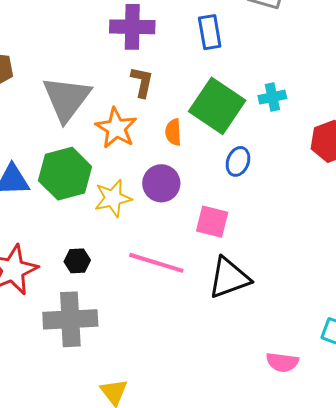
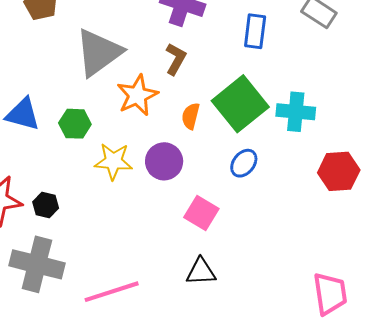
cyan cross: (272, 97) -> (296, 112), size x1.4
green hexagon: (65, 174) -> (75, 124), size x0.6
black hexagon: (77, 261) -> (46, 205), moved
pink line: (156, 263) -> (112, 292), moved, turned -52
black triangle: (229, 278) -> (201, 272), size x0.7

